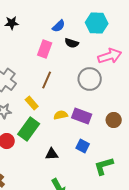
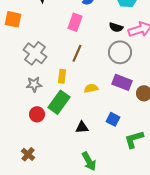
black semicircle: (72, 43) -> (116, 27), moved
yellow rectangle: (32, 103) -> (62, 76), turned 48
purple rectangle: (82, 116) -> (122, 82), moved

